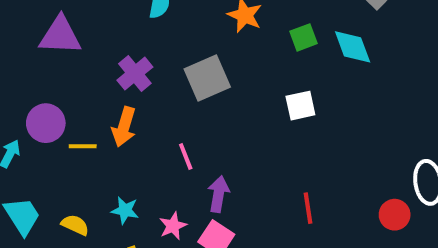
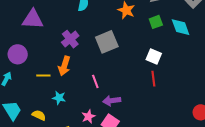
white square: (300, 106) -> (154, 56), turned 35
purple circle: (46, 123) -> (18, 54), moved
purple arrow: (218, 194) -> (112, 101), turned -108
red line: (308, 208) -> (153, 79), moved
cyan star: (125, 210) -> (59, 98), moved

